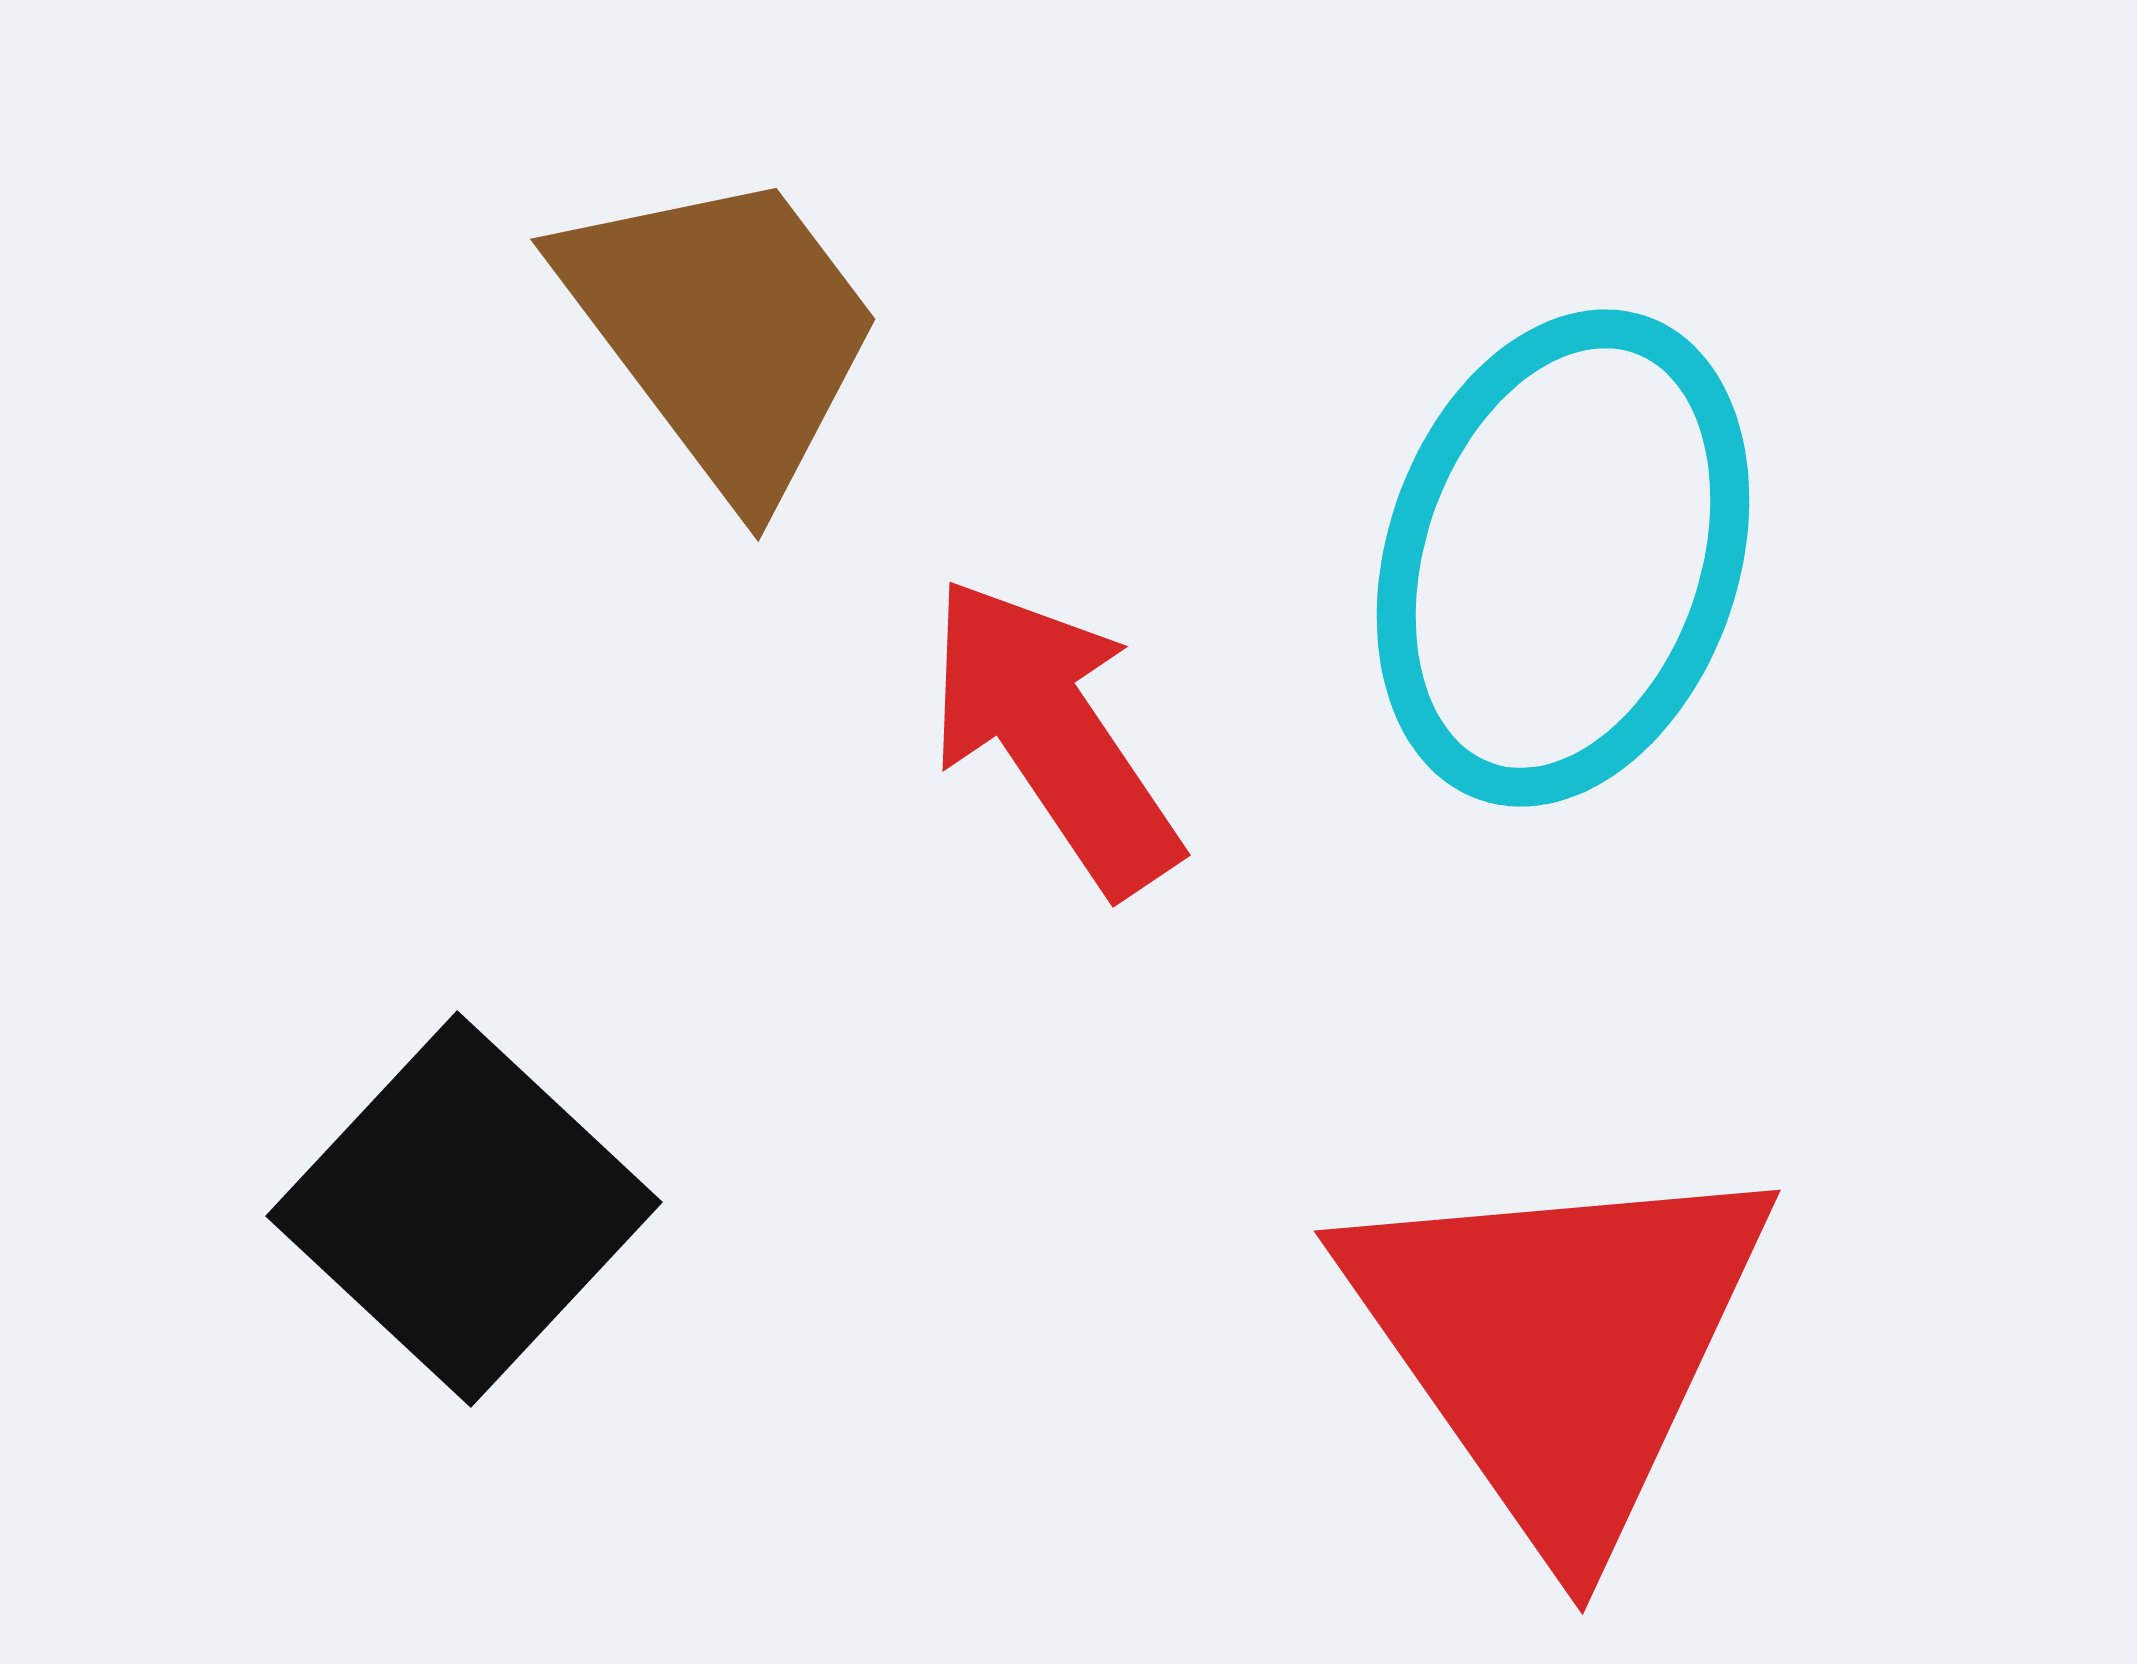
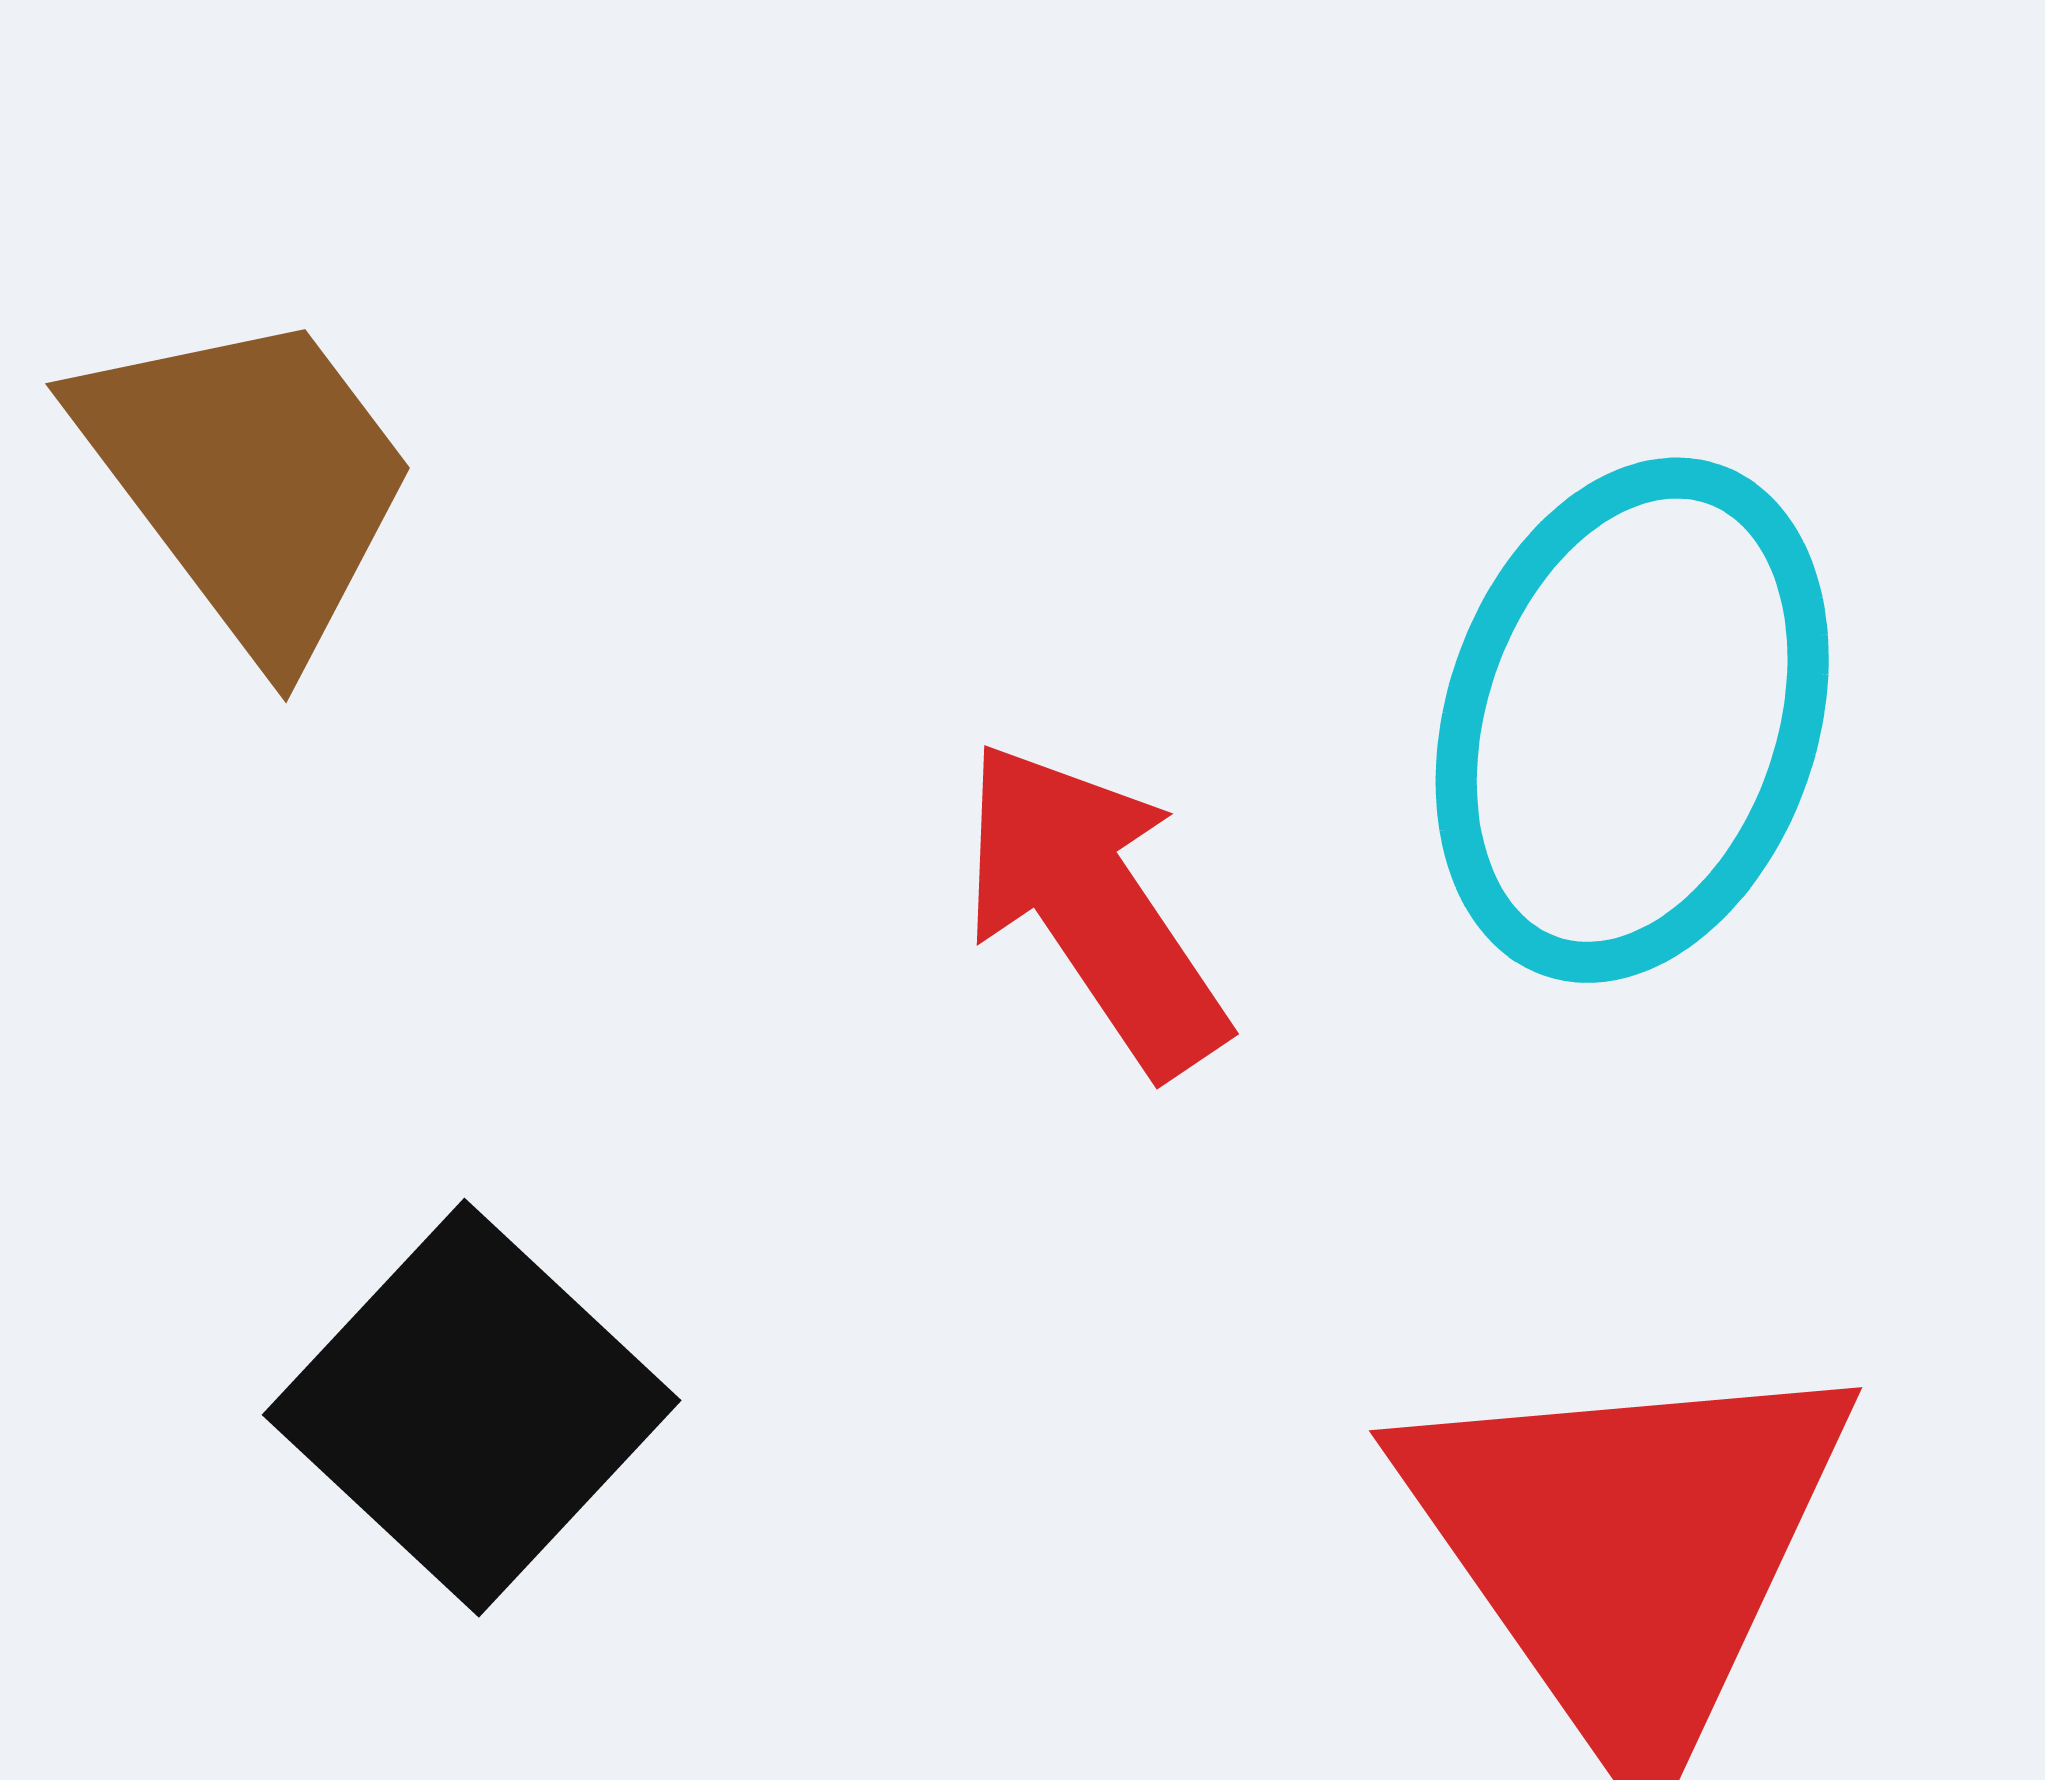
brown trapezoid: (723, 331) -> (249, 480), moved

